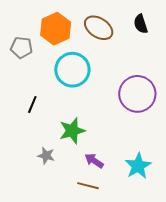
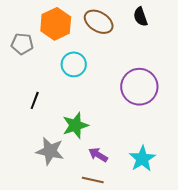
cyan circle: (72, 70) -> (74, 64), size x0.7
gray star: (46, 156) -> (50, 151), size x1.6

